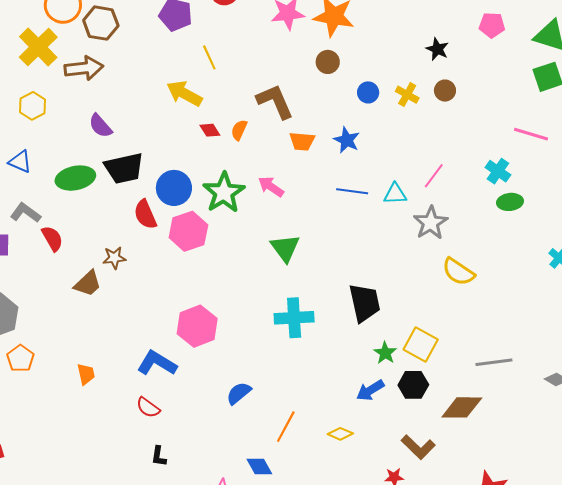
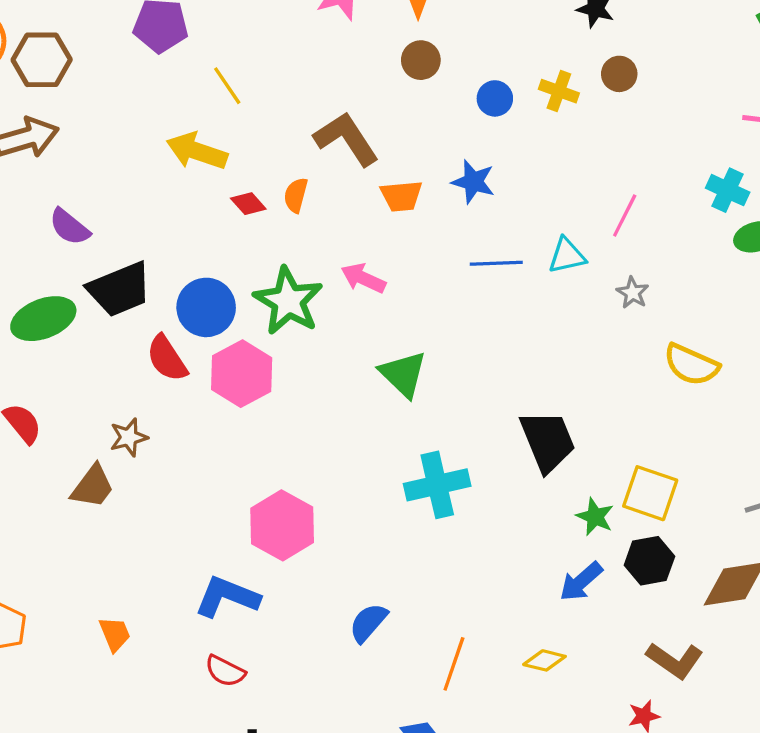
gray star: (431, 223) -> (633, 293), size x0.6

